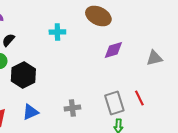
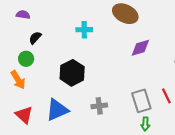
black hexagon: (23, 75) -> (72, 73), moved
blue triangle: (30, 112) -> (57, 110), size x1.4

